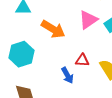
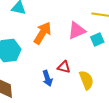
orange arrow: (53, 29) -> (42, 33), turned -100

